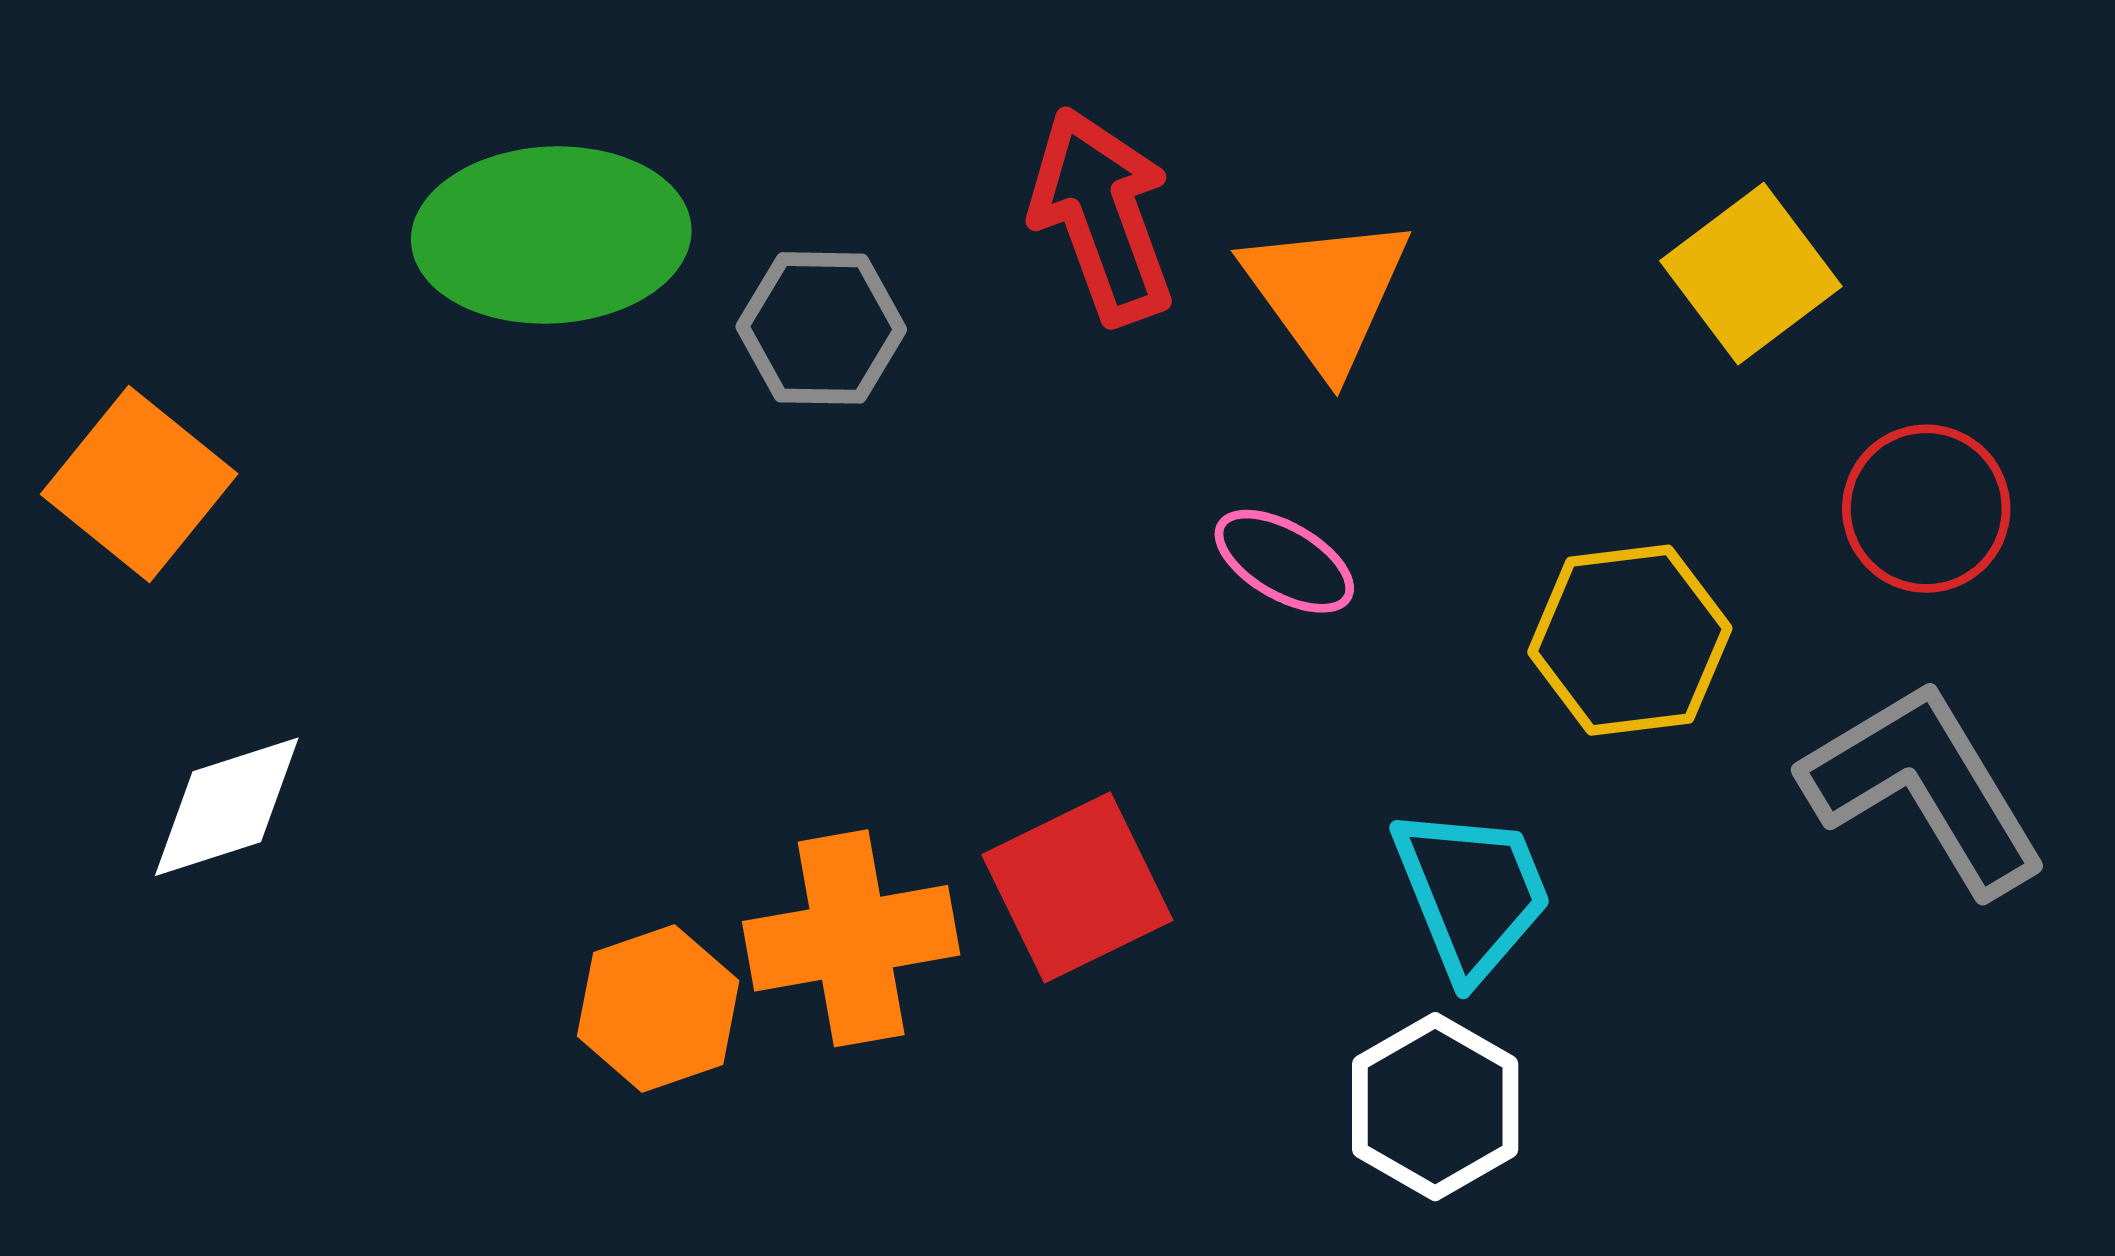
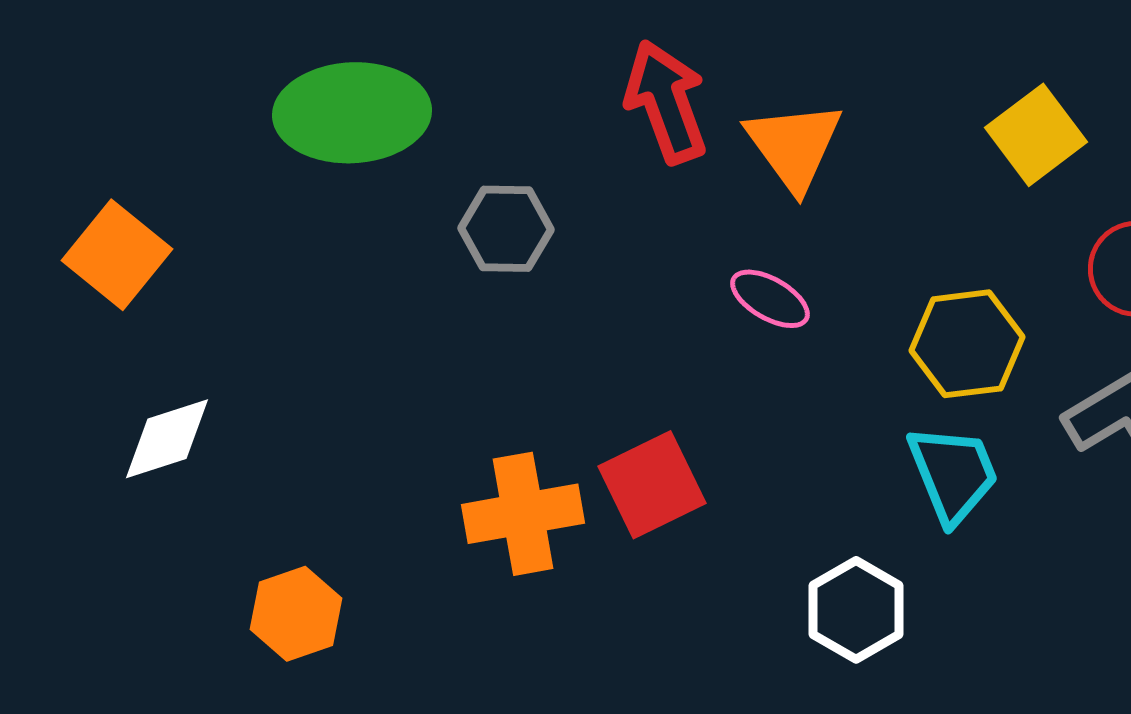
gray hexagon: (821, 328) -> (506, 229), moved
cyan trapezoid: (1472, 893) -> (953, 474), moved
orange hexagon: (658, 1008) -> (296, 614), moved

